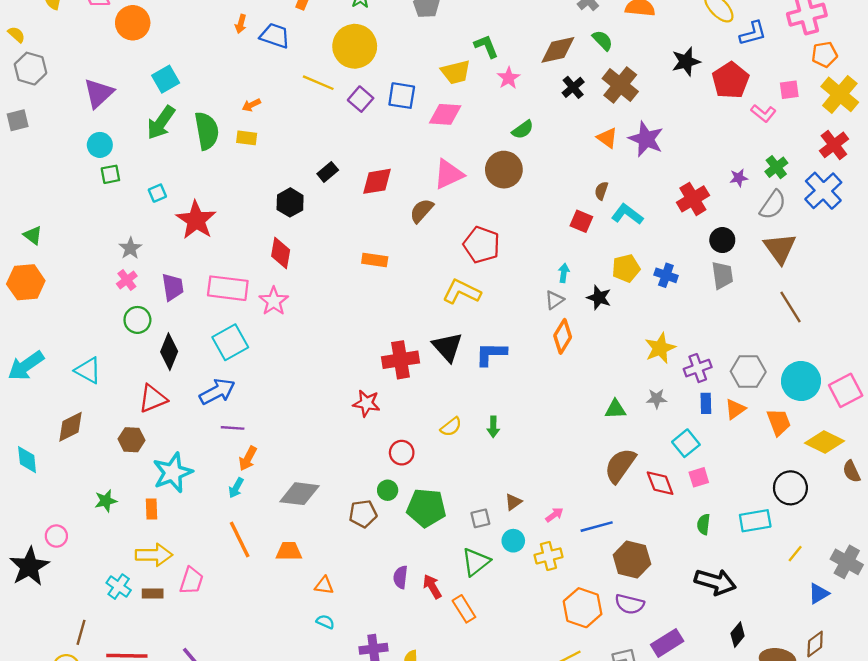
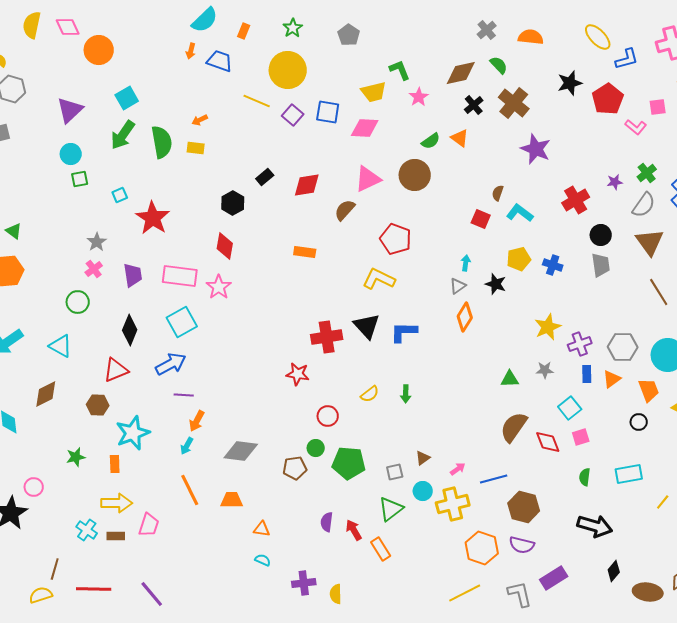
orange triangle: (607, 138) -> (460, 138), moved
green circle: (137, 320) -> (78, 302), moved
black circle: (790, 488) -> (639, 422), moved, size x0.6
yellow cross: (548, 556) -> (453, 504), size x1.4

